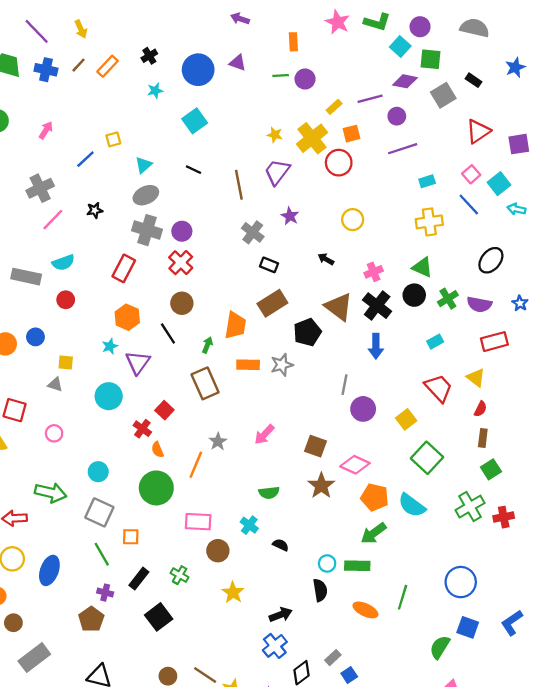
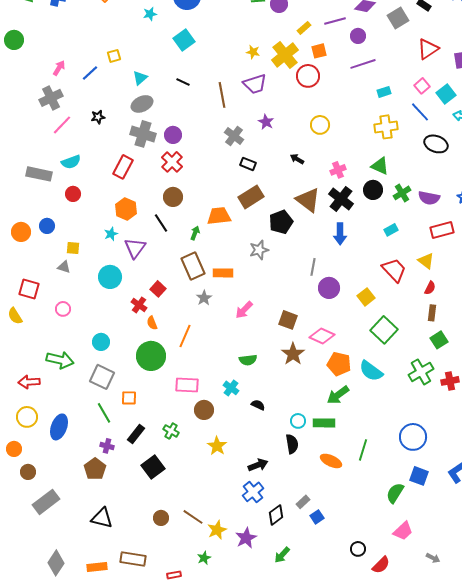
pink arrow: (46, 130) -> (59, 68), moved
purple trapezoid: (277, 172) -> (255, 84), turned -145
black ellipse: (491, 260) -> (436, 144), moved, turned 70
orange trapezoid: (235, 325) -> (219, 216), turned -105
orange rectangle: (248, 365) -> (223, 273), moved
gray star: (218, 441) -> (204, 298), moved

